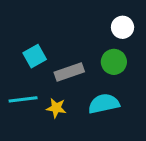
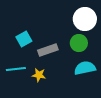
white circle: (123, 27) -> (85, 19), size x1.5
cyan semicircle: (104, 104) -> (85, 68), moved

